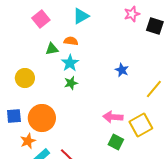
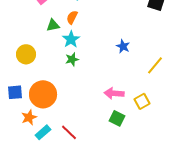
orange semicircle: (71, 41) -> (72, 17), turned -72
yellow square: (141, 125) -> (142, 101), size x0.7

